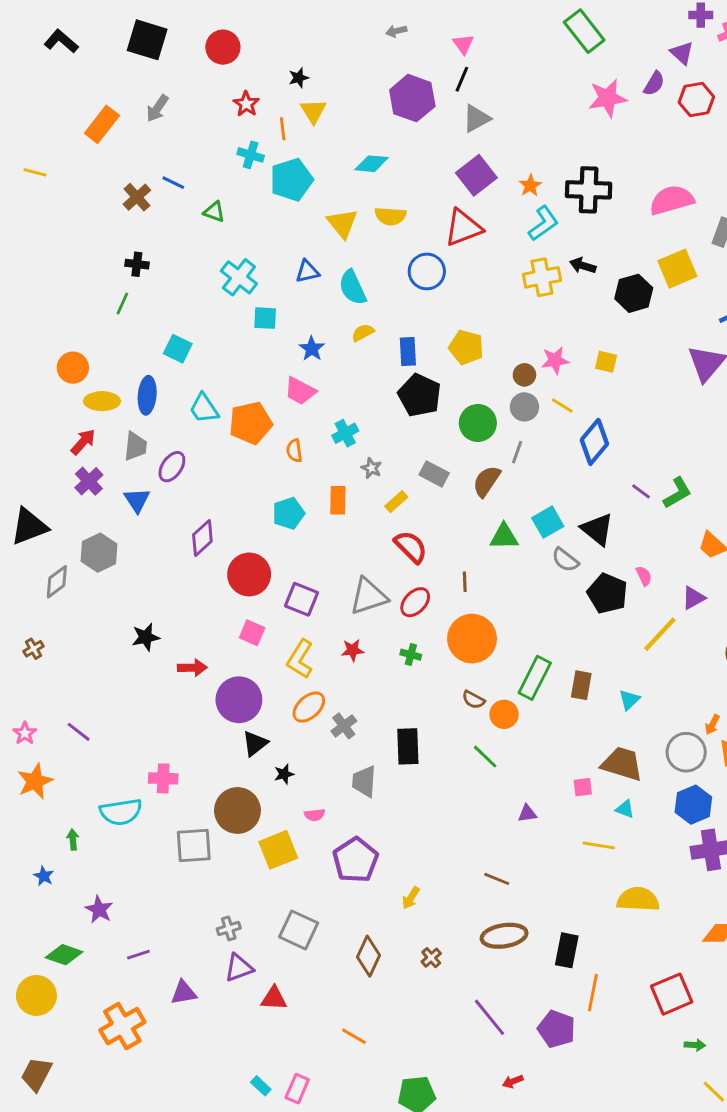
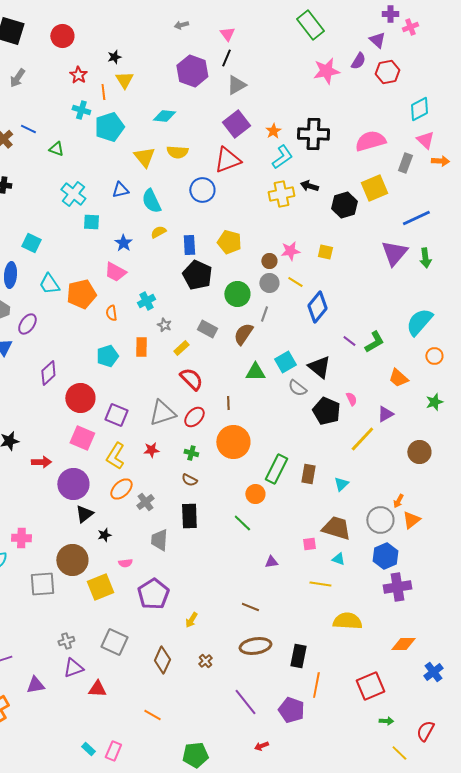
pink square: (252, 633) -> (82, 438), size x1.4
brown semicircle: (473, 700) -> (189, 480), moved

